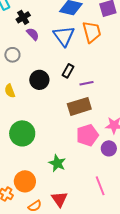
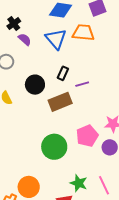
orange trapezoid: (92, 32) -> (83, 33), turned -65
brown rectangle: (79, 106) -> (60, 102), moved
green circle: (22, 133) -> (54, 147), moved
green star: (57, 163) -> (79, 183), moved

